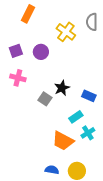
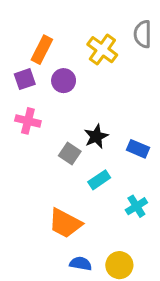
orange rectangle: (28, 14) -> (42, 50), moved
cyan rectangle: (76, 117) -> (99, 180), moved
orange trapezoid: (63, 141) -> (65, 223), moved

